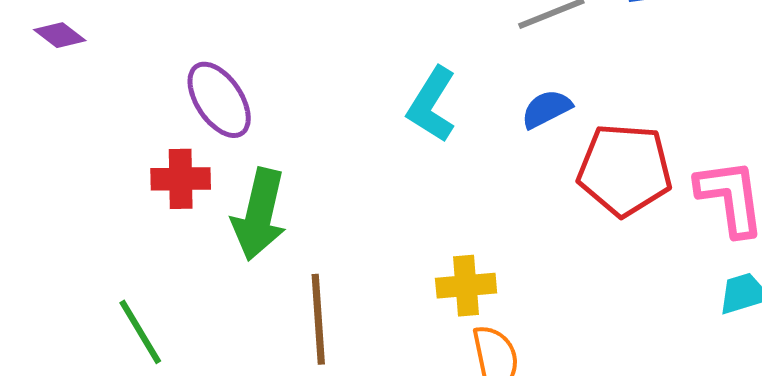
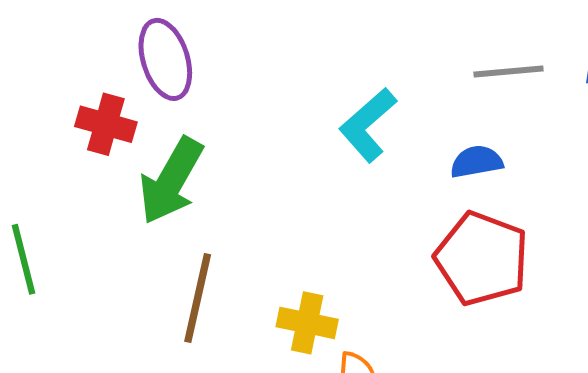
red pentagon: (625, 170) -> (482, 259), moved
yellow cross: (466, 286) -> (307, 323), moved

